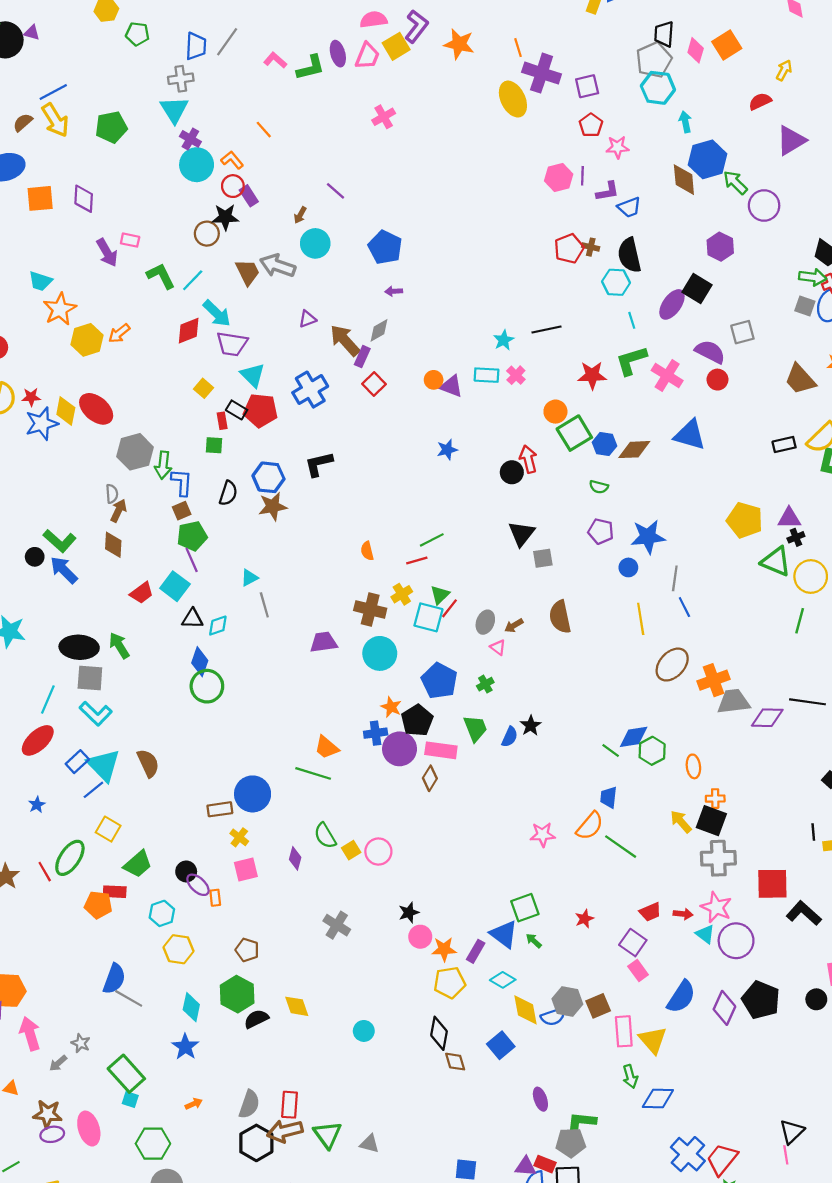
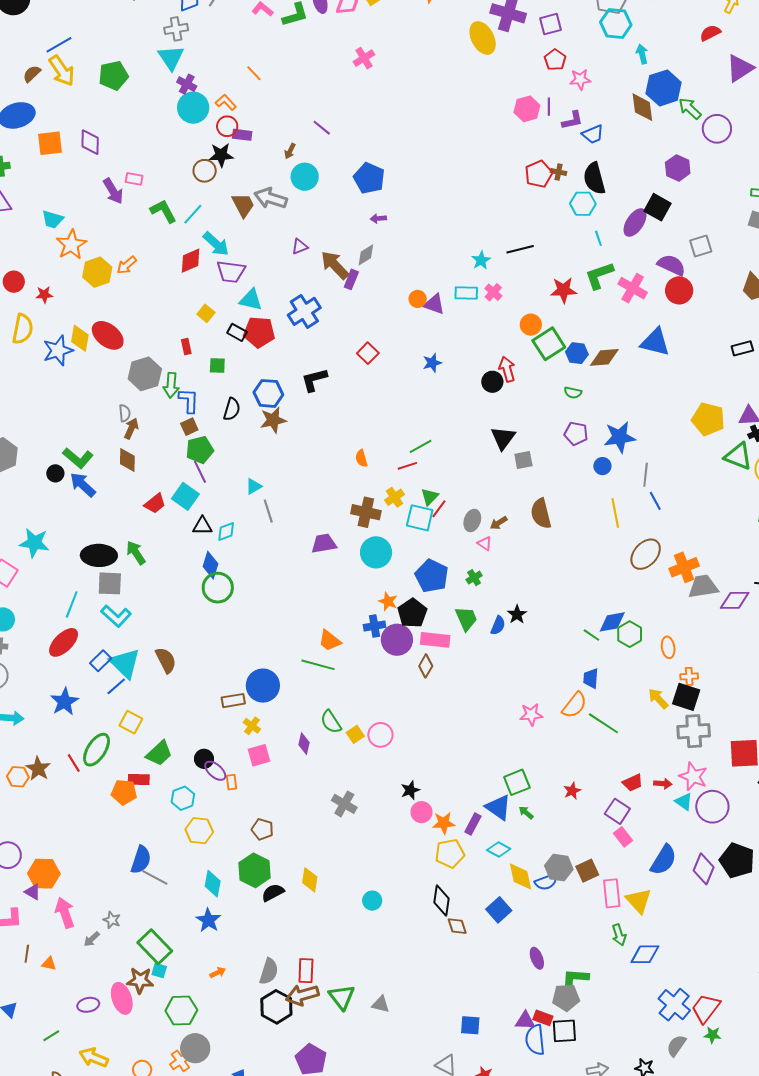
purple rectangle: (249, 196) -> (242, 135), turned -48
cyan triangle: (253, 375) -> (251, 300), turned -30
red circle: (717, 380) -> (679, 290), size x1.4
red square: (374, 384) -> (368, 353), moved
red star: (31, 397) -> (44, 295), moved
red rectangle: (222, 421) -> (186, 347), moved
blue star: (37, 805) -> (64, 702), size x1.8
yellow diamond: (297, 1006) -> (310, 880), turned 30
brown star: (48, 1114) -> (140, 980), moved

